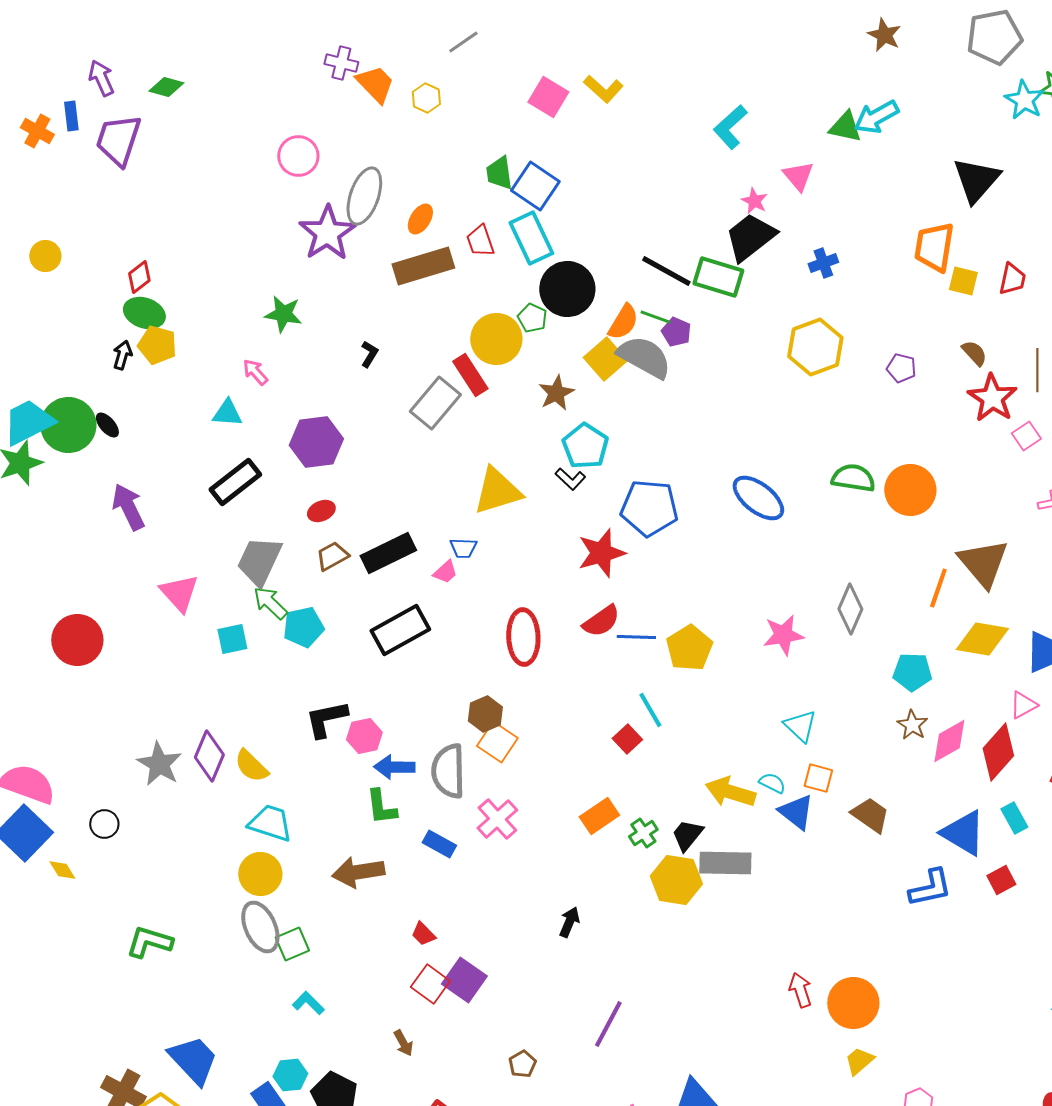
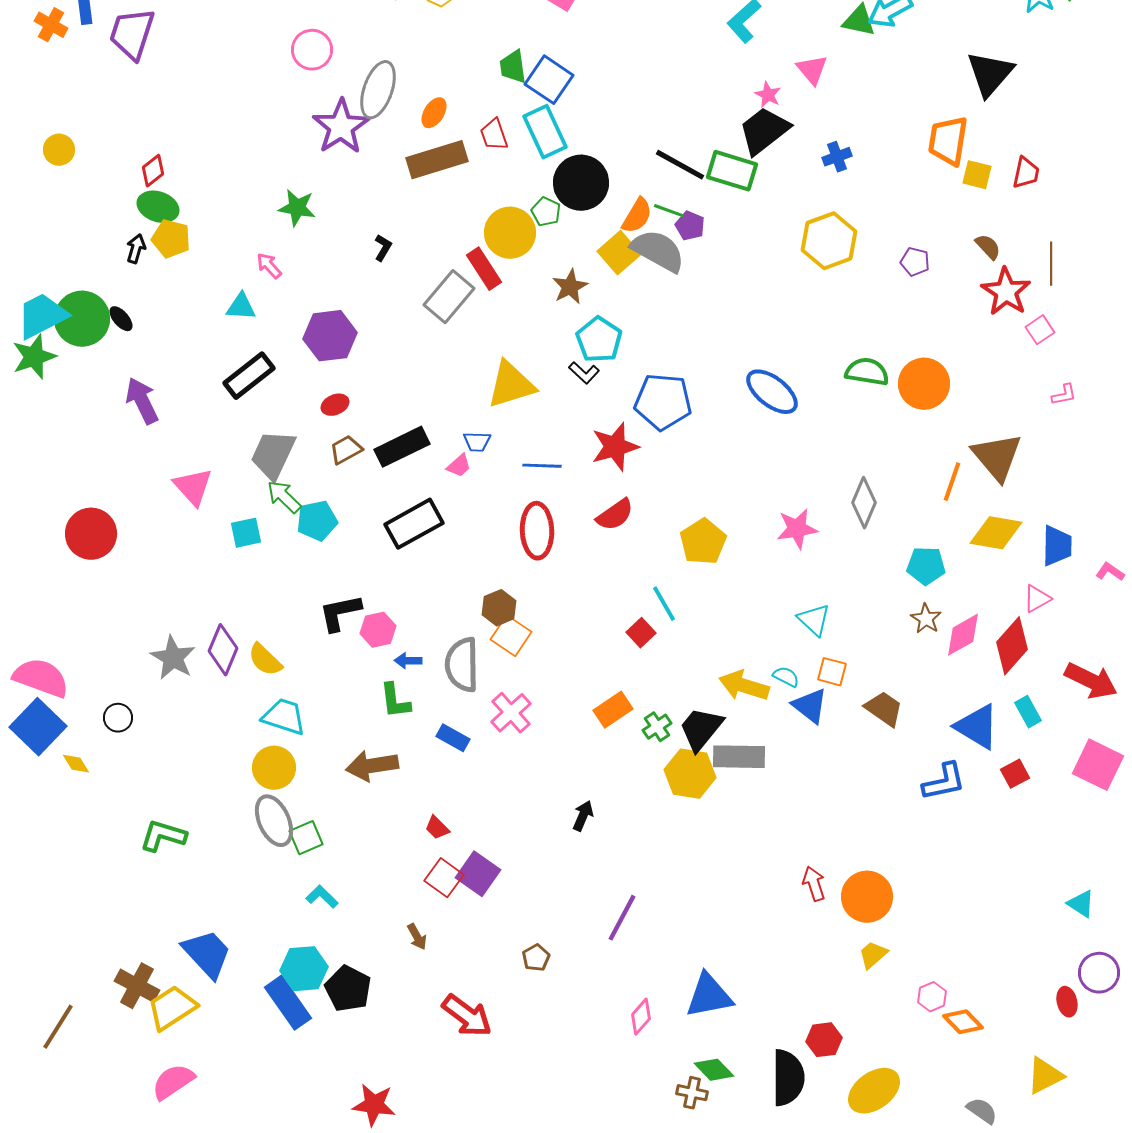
blue line: (636, 637) -> (542, 466), moved
blue arrow: (394, 767) -> (408, 661), size x0.7
black trapezoid: (687, 835) -> (701, 729), size x1.4
cyan hexagon: (290, 1075) -> (304, 969), size x1.4

